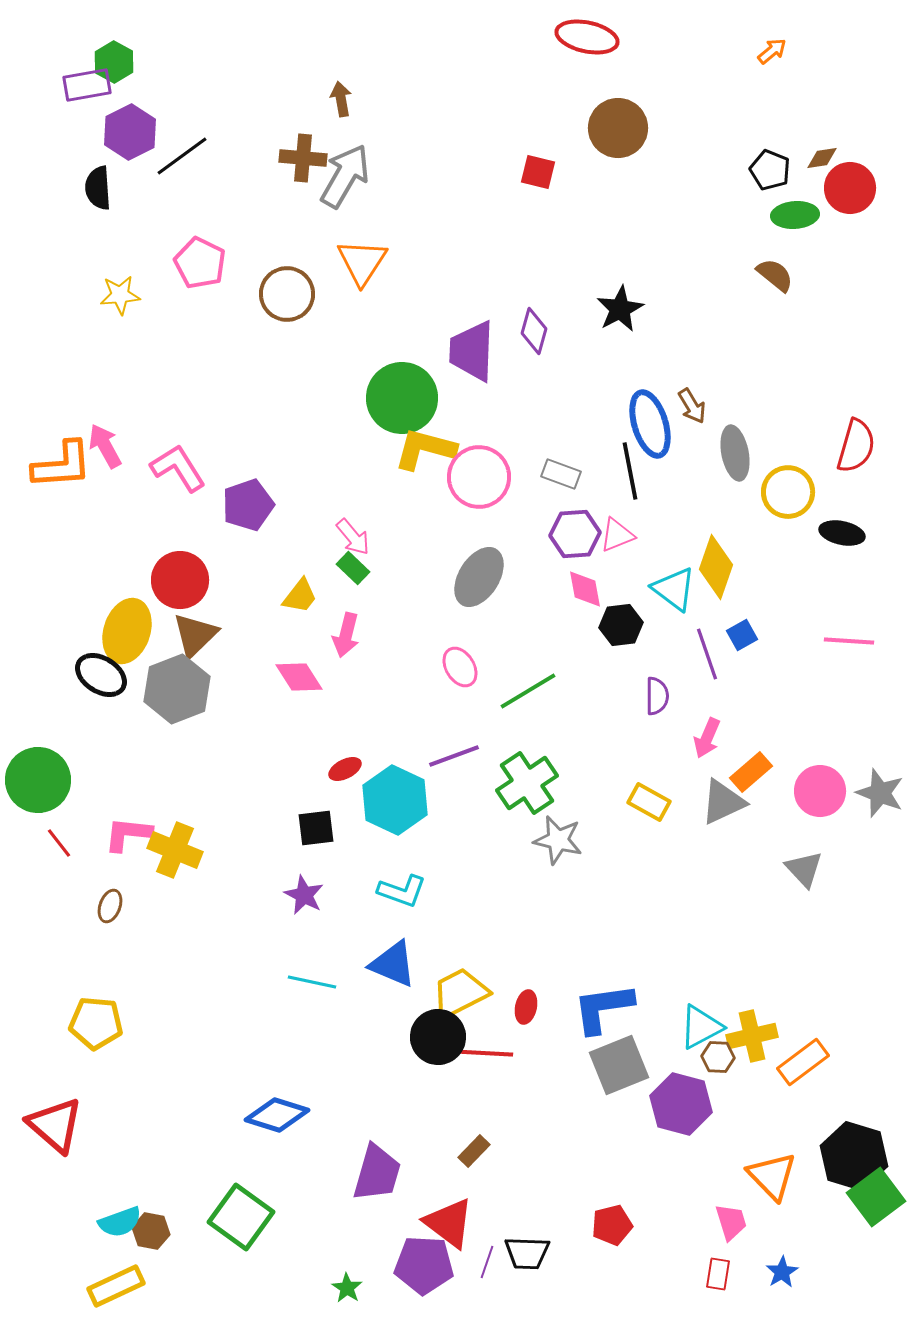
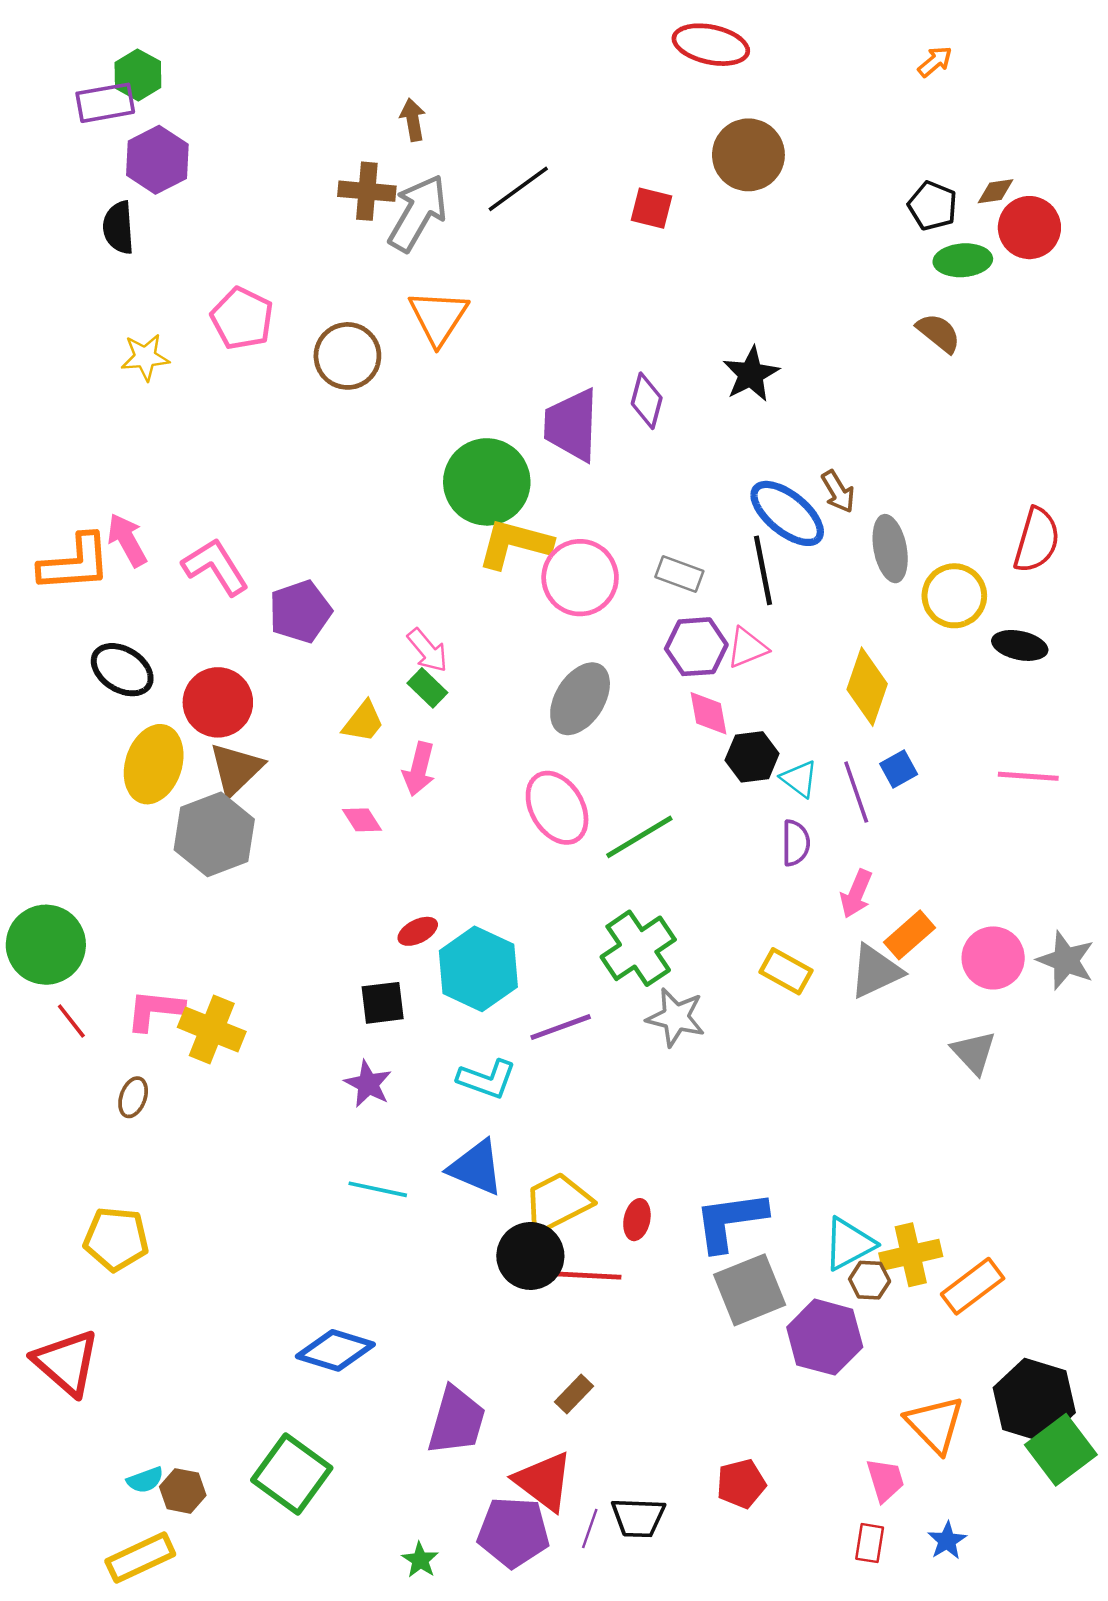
black line: (182, 156) -> (518, 189), moved
blue ellipse: (650, 424) -> (787, 513), turned -34
cyan triangle: (674, 589) -> (799, 779), moved, size x0.7
pink ellipse: (460, 667) -> (557, 808), size x1.5
black ellipse: (101, 675) -> (122, 670), moved
pink diamond: (299, 677) -> (362, 820), size x0.7
purple line: (454, 756) -> (561, 1027), moved
cyan semicircle: (120, 1222) -> (145, 1480), size x0.7

